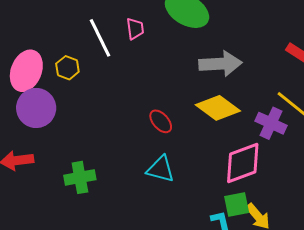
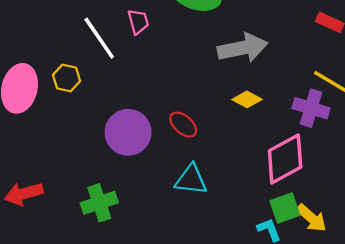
purple circle: (36, 108) -> (128, 132), moved
yellow diamond: (218, 108) -> (247, 99), size x0.6

